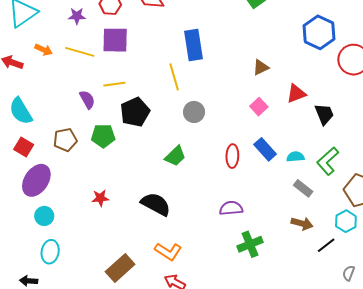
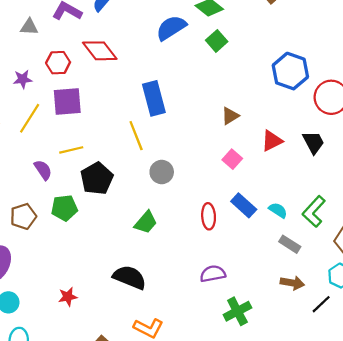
yellow line: (80, 52) -> (30, 118), turned -68
black trapezoid: (324, 114) -> (313, 142), moved
cyan semicircle: (295, 157) -> (278, 210), turned 42
red star: (100, 198) -> (68, 297), moved

